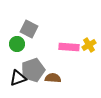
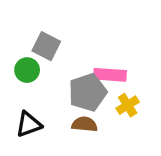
yellow cross: (89, 45) -> (128, 105), moved
gray pentagon: (33, 70) -> (88, 92), moved

